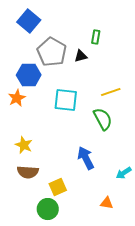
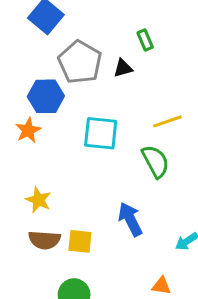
green rectangle: (96, 37) -> (145, 40), turned -32
yellow square: (58, 187) -> (80, 241), moved, turned 30

